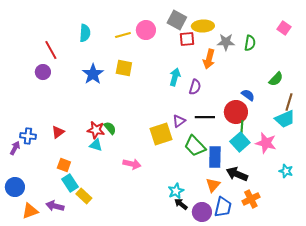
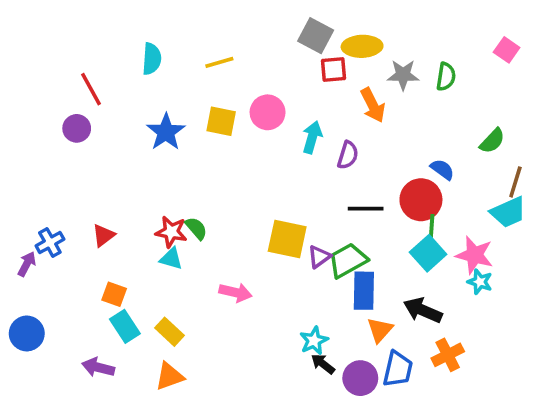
pink circle: (146, 30) -> (268, 112), moved
orange arrow: (209, 59) -> (373, 105), turned -42
purple triangle: (179, 121) -> (319, 257), moved
yellow square: (161, 134) -> (287, 239), turned 30
blue cross: (28, 136) -> (50, 243), turned -35
green trapezoid: (195, 146) -> (348, 260), turned 105
blue rectangle: (215, 157) -> (364, 291), moved
cyan star: (286, 171) -> (480, 282), moved
yellow rectangle: (84, 196) -> (169, 332), moved
orange triangle: (30, 211) -> (169, 376), moved

